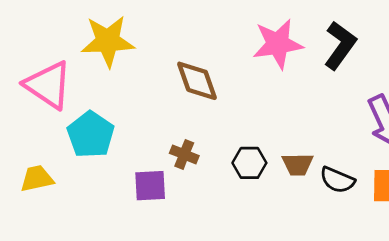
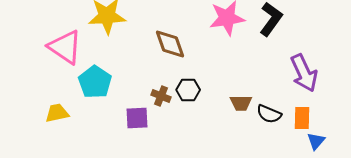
black hexagon: (249, 163) -> (188, 90), moved

